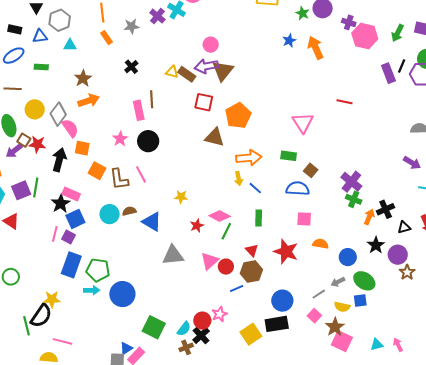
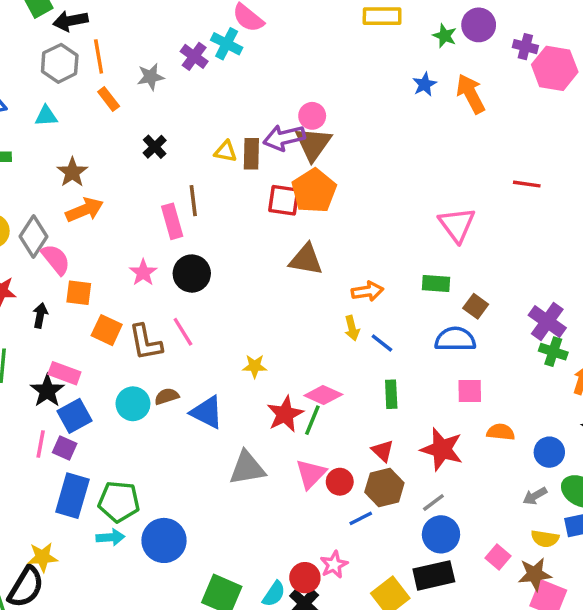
gray hexagon: (60, 20) -> (60, 63), moved
pink circle: (211, 45) -> (312, 116), moved
brown rectangle: (187, 74) -> (251, 154), turned 60
orange pentagon: (238, 116) -> (314, 191), moved
orange arrow: (249, 158) -> (367, 291), size x0.7
black arrow: (59, 160) -> (40, 315), size x0.6
red star: (197, 226) -> (285, 414), size x1.5
green line: (226, 231) -> (312, 420), moved
gray line: (319, 294) -> (433, 502), moved
brown star: (335, 327) -> (535, 574), turned 30

